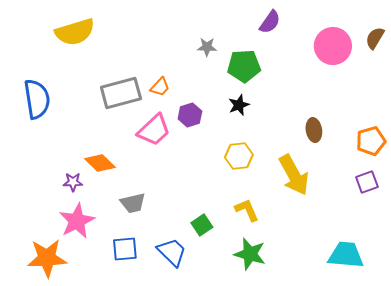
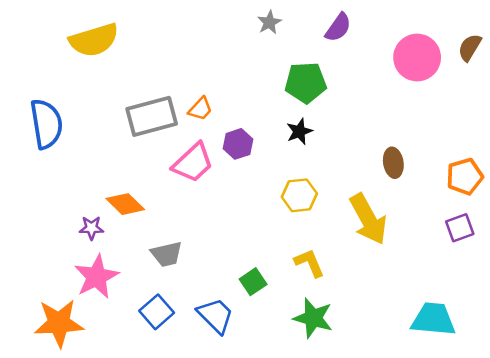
gray star: (207, 47) -> (269, 22), moved, turned -30
blue square: (125, 249) -> (157, 312), turned -36

